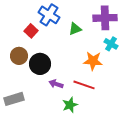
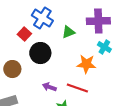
brown circle: (19, 56) -> (12, 69), moved
black circle: (40, 64) -> (40, 53), moved

